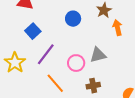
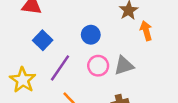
blue circle: (73, 19) -> (91, 35), moved
pink circle: (76, 63) -> (98, 66), moved

